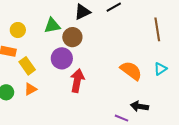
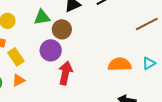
brown line: (157, 29) -> (147, 24), turned 70
orange semicircle: (131, 71) -> (120, 64), turned -40

